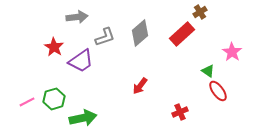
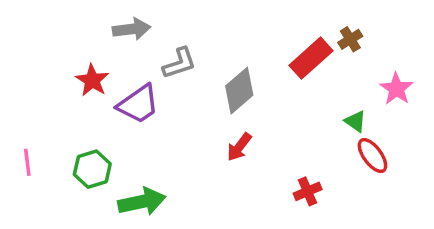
brown cross: (200, 12) -> (350, 39), moved
gray diamond: (140, 33) -> (239, 91), moved
pink line: (27, 102) -> (27, 162), moved, turned -70

